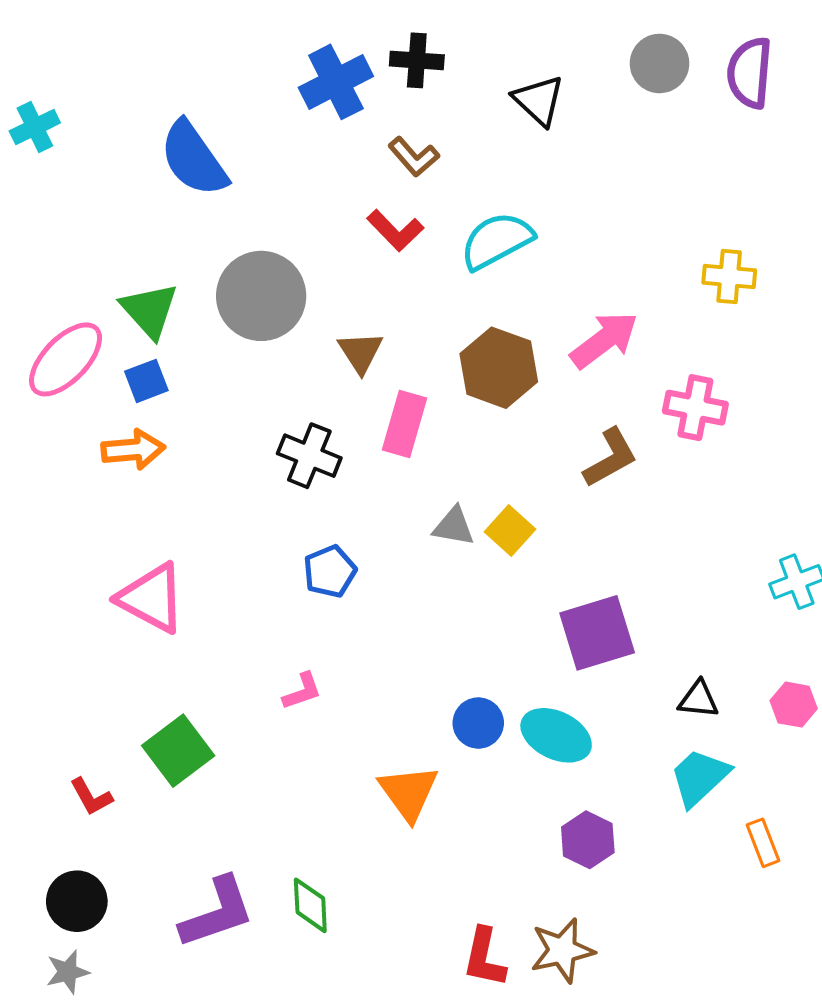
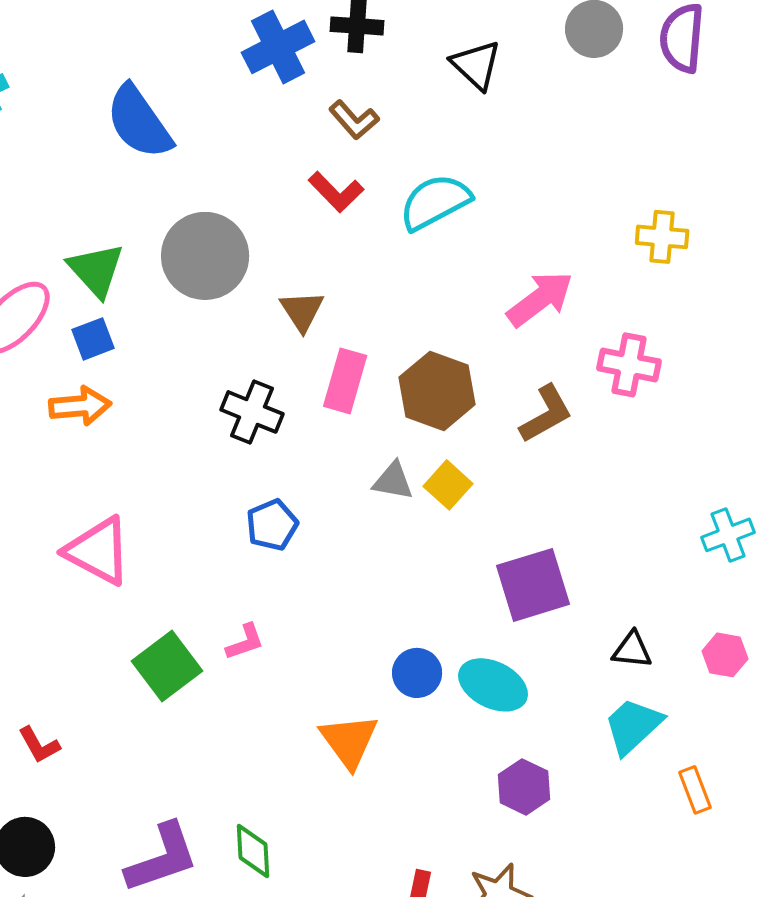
brown hexagon: (499, 368) -> (437, 391), moved
green square: (178, 751) -> (167, 666), moved

